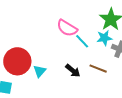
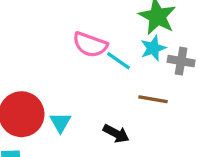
black arrow: (73, 71) -> (116, 134), moved

